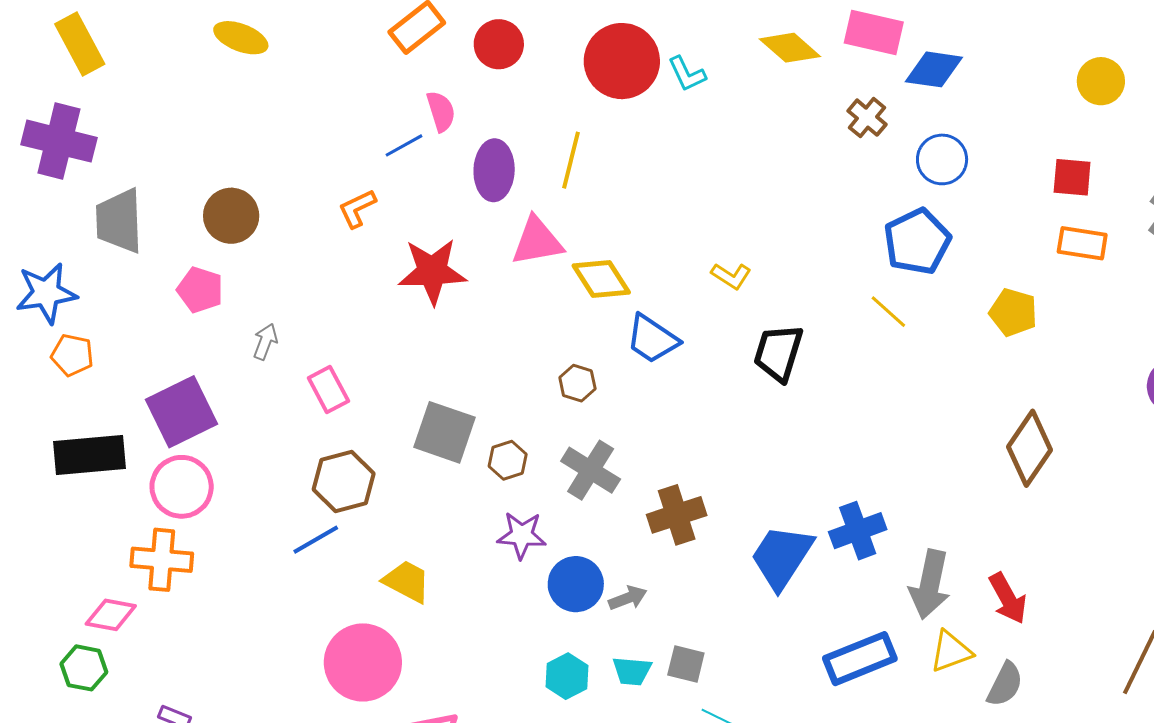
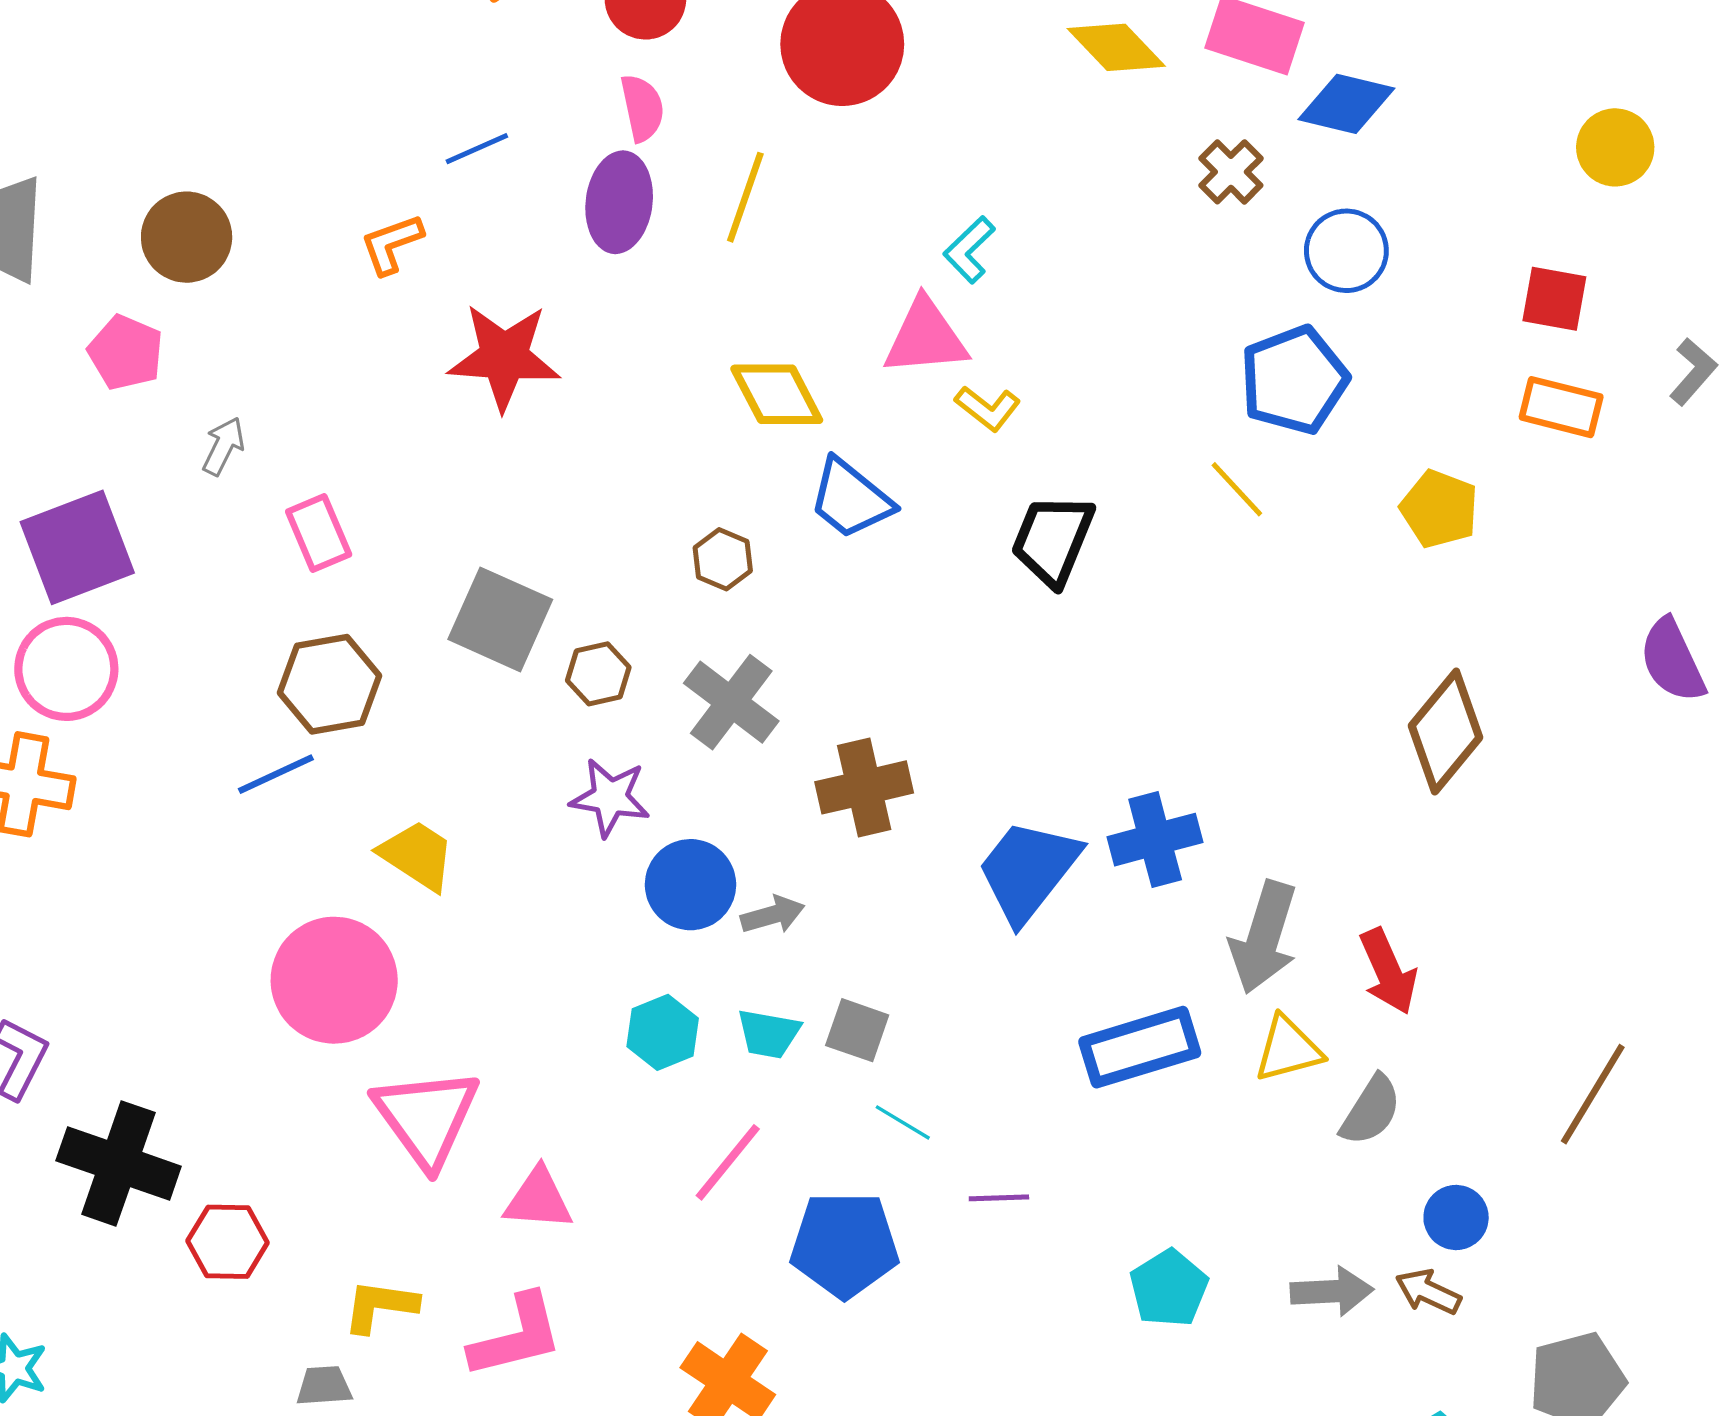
cyan L-shape: (687, 74) -> (969, 250), moved, turned 66
pink semicircle: (441, 111) -> (642, 108), moved
pink triangle: (537, 241) -> (925, 337), moved

